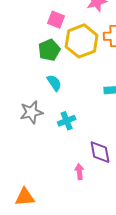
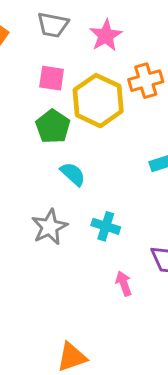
cyan cross: (67, 121) -> (106, 226), turned -36
pink arrow: (79, 172) -> (124, 283), moved

